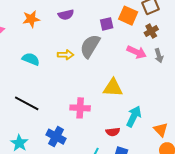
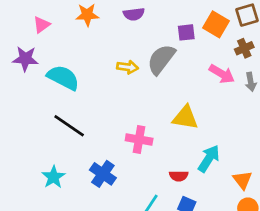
cyan semicircle: (31, 59) -> (63, 78), moved, size x1.4

